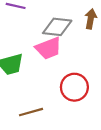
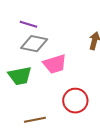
gray diamond: (57, 27) -> (34, 44), moved

